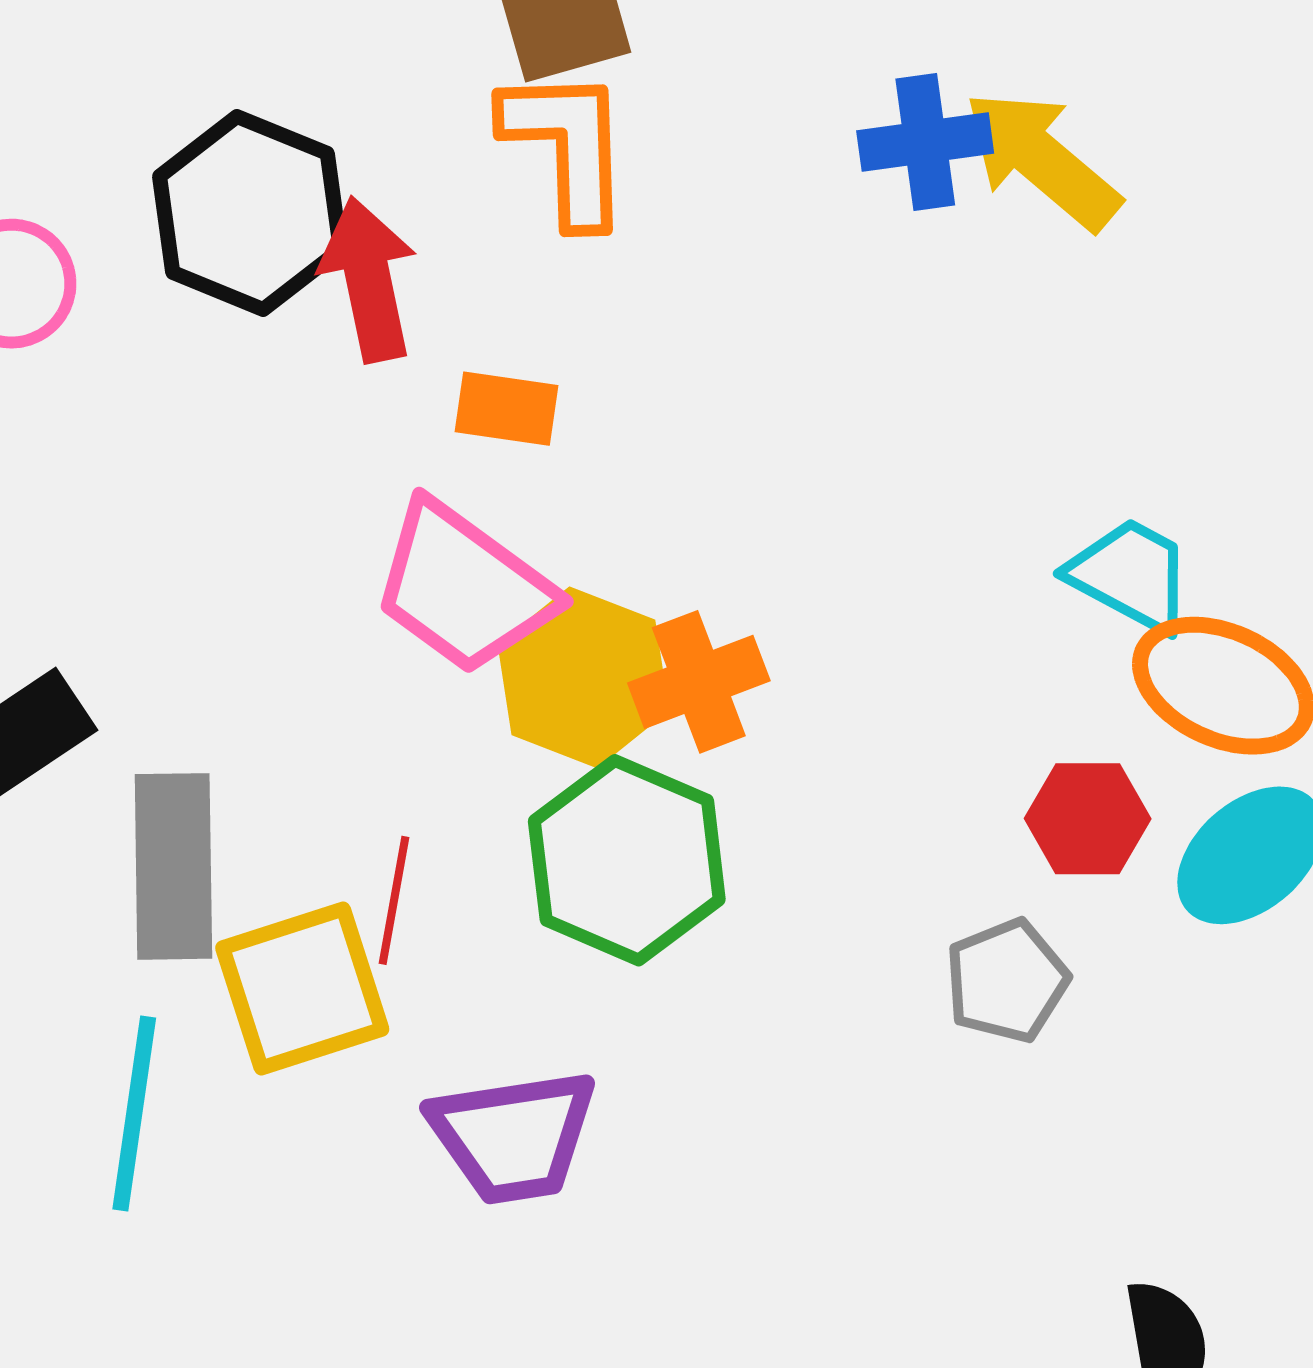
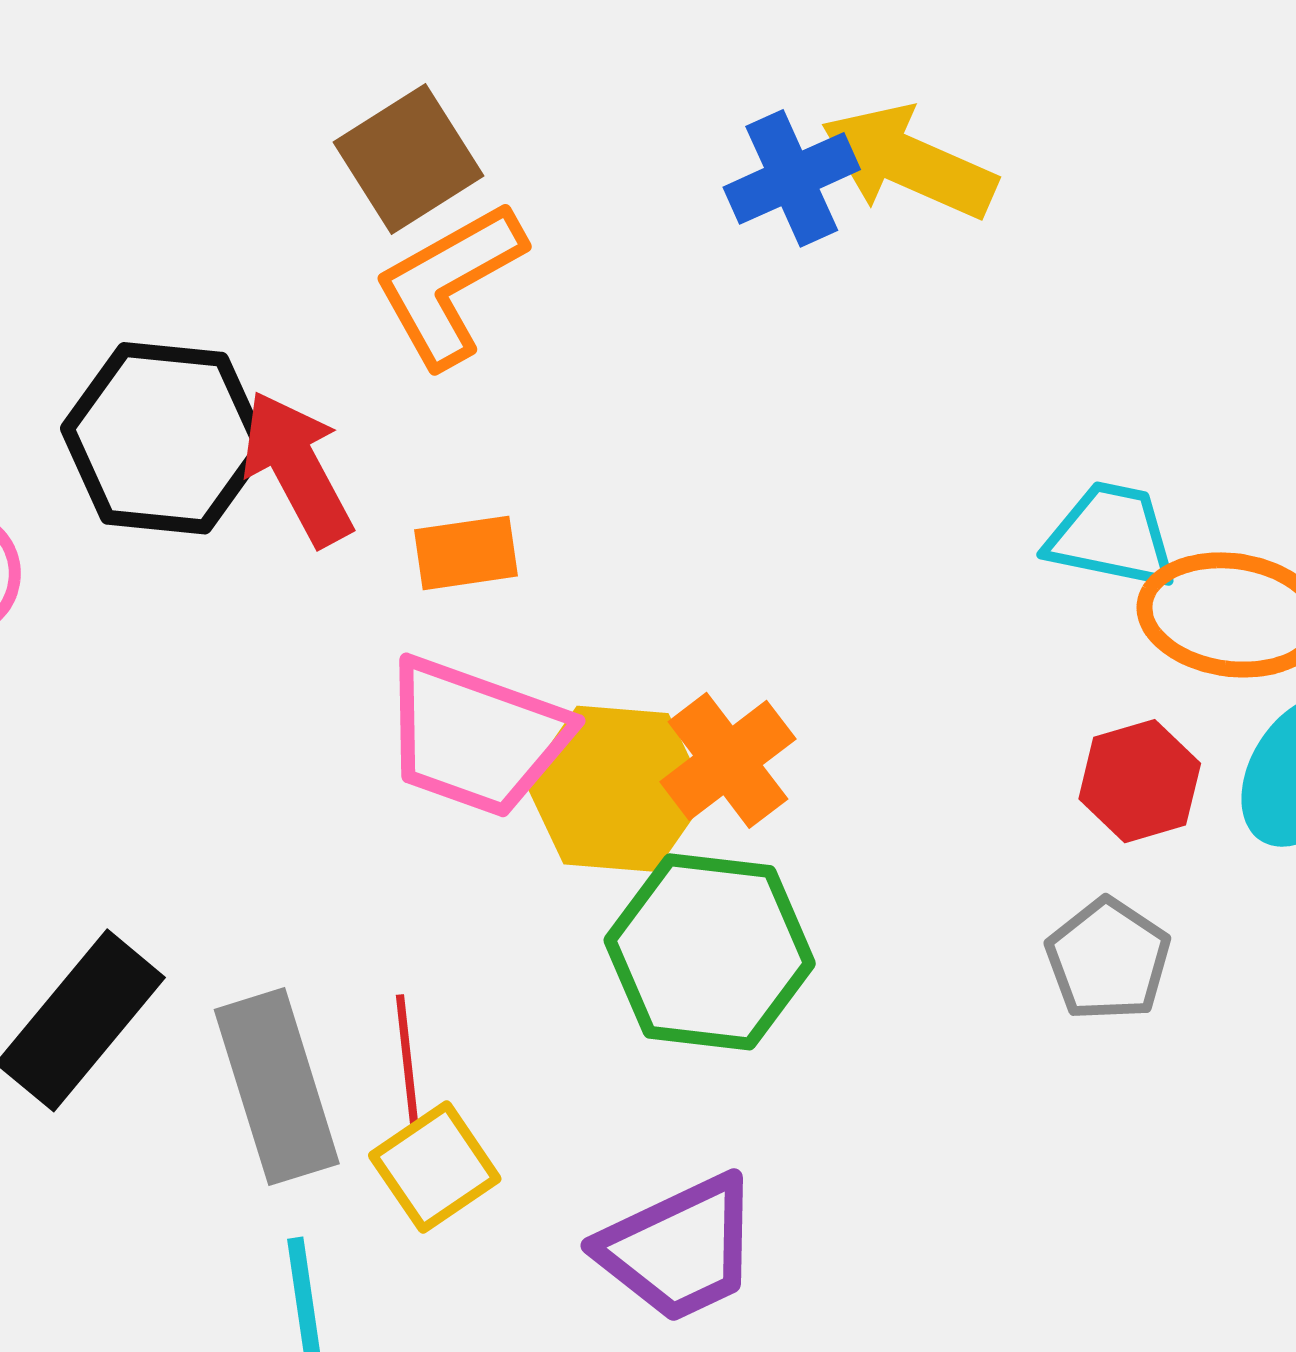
orange L-shape: (567, 146) -> (449, 284), turned -101
red line: (394, 900) -> (407, 1059), moved
yellow square: (302, 989) -> (435, 1167), size x0.7

